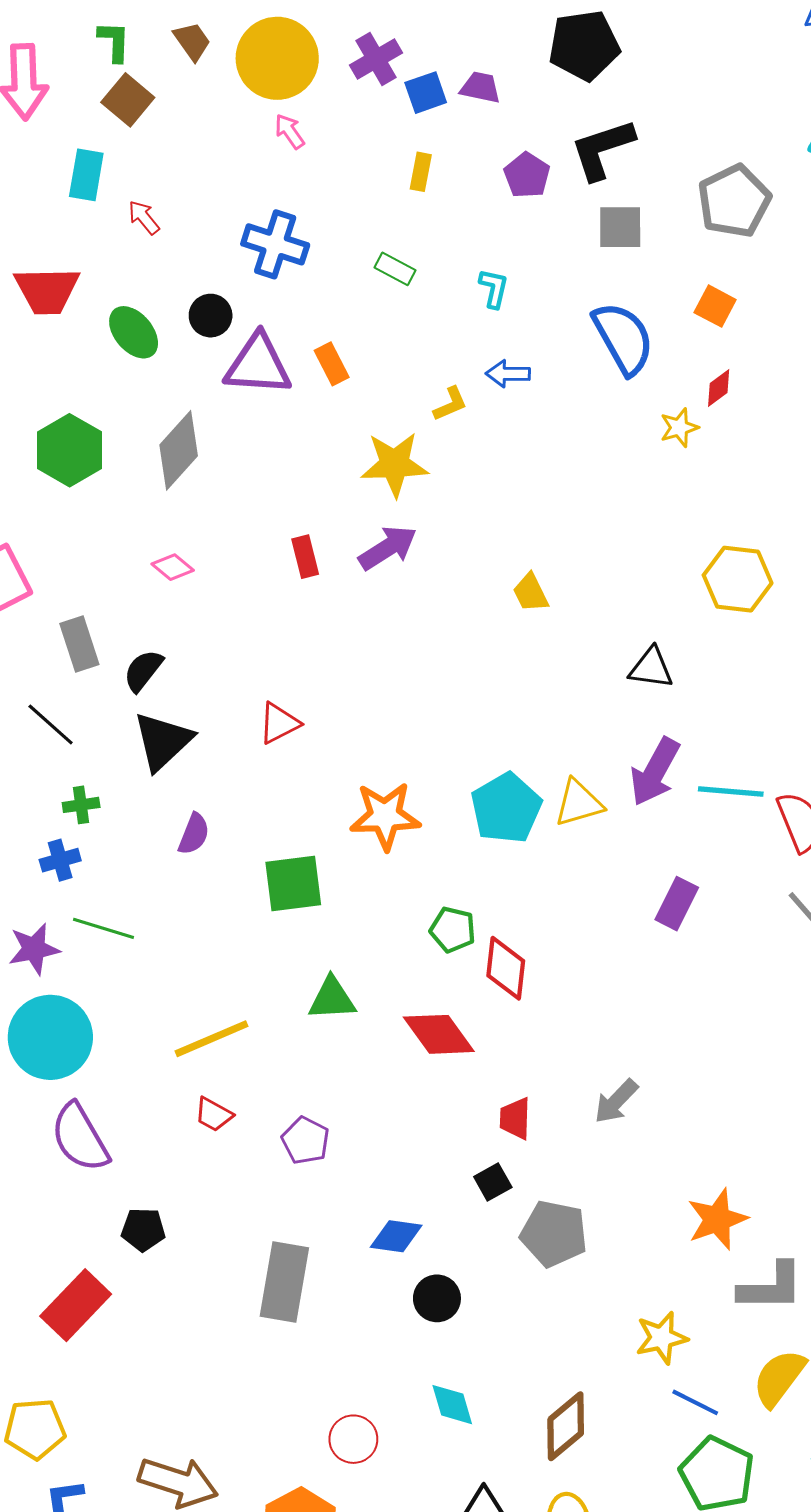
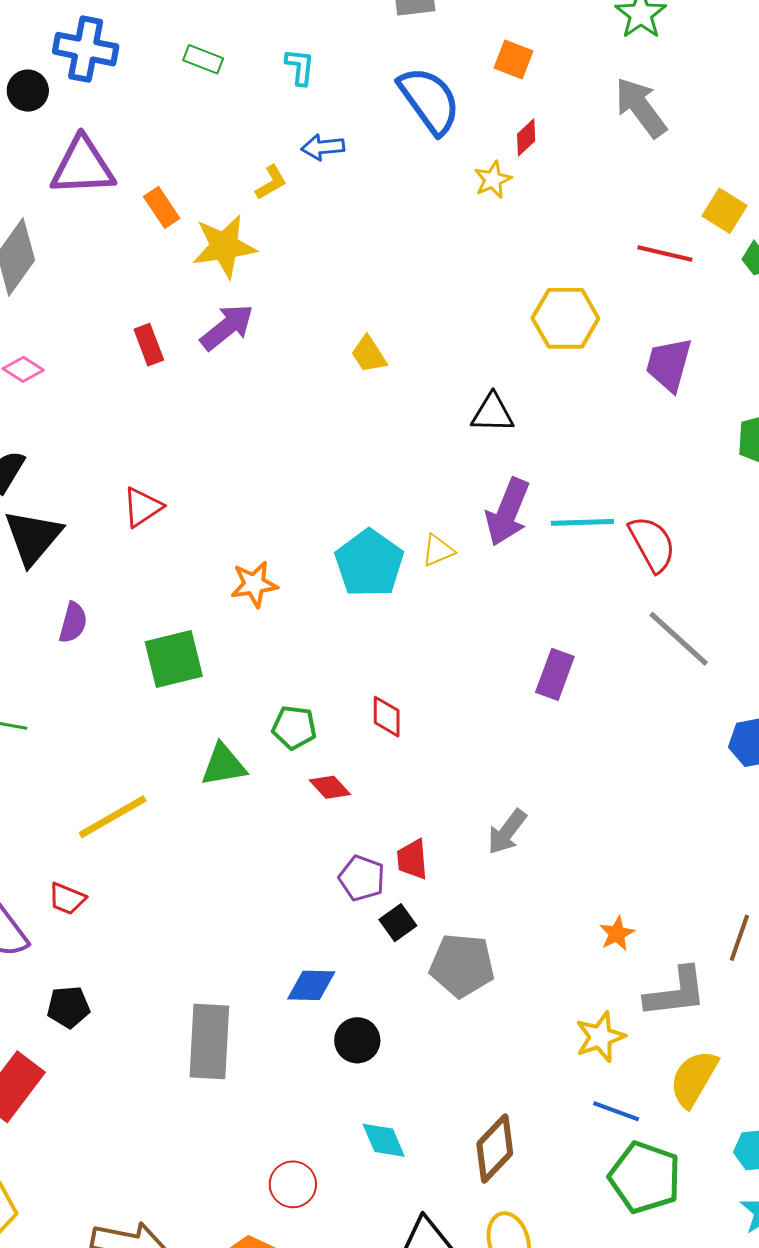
black circle: (211, 316) -> (28, 91), moved
orange rectangle: (332, 364) -> (162, 207), moved
yellow triangle: (579, 803) -> (438, 550), size x0.7
orange star: (385, 816) -> (254, 584), size x0.7
purple rectangle: (677, 904) -> (555, 674), moved
green pentagon: (453, 930) -> (294, 727), moved
red diamond: (506, 968) -> (387, 717), size x0.7
red diamond: (439, 1034) -> (330, 787), size x0.6
red trapezoid: (214, 1114) -> (67, 899), moved
purple pentagon: (306, 1140) -> (362, 878), moved
orange star: (717, 1219) -> (617, 934), size x0.6
yellow star: (662, 1338) -> (600, 1037), moved

